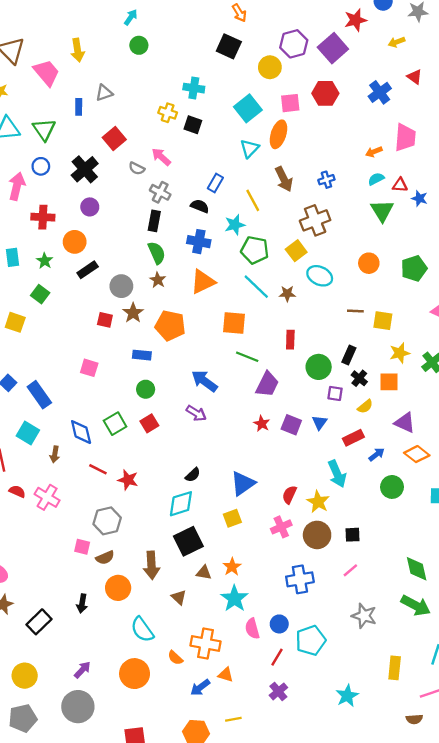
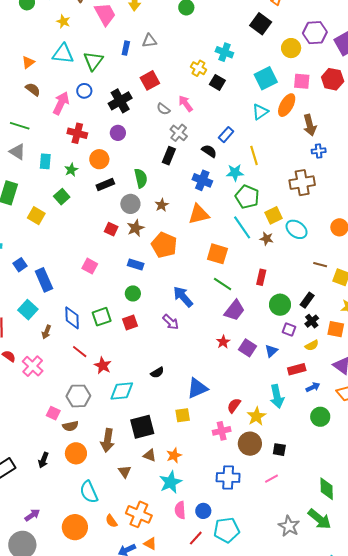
brown arrow: (284, 179) -> (310, 125), moved
yellow square: (296, 251) -> (273, 215), moved
green semicircle: (157, 253) -> (141, 178), moved
cyan diamond: (181, 504) -> (122, 391), moved
gray star: (364, 616) -> (289, 526), moved

